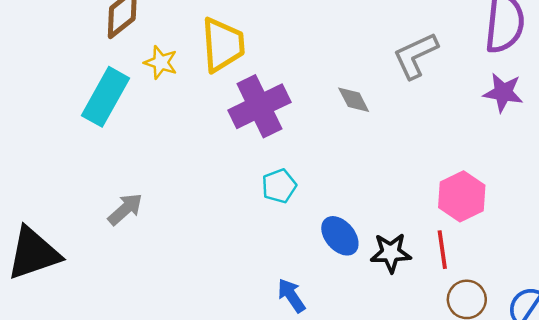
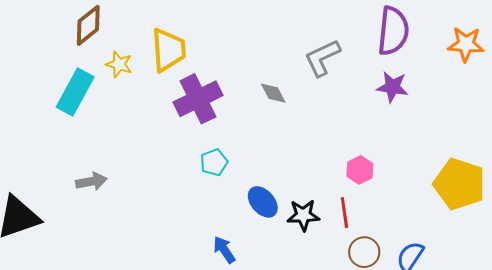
pink hexagon: (462, 196) -> (360, 170), size x0.7
gray arrow: (125, 209) -> (91, 182), turned 32

